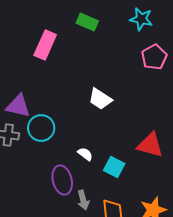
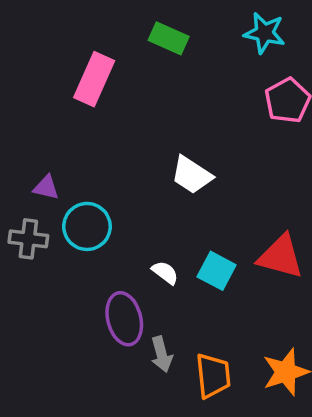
purple triangle: (18, 106) -> (46, 187), size x0.6
cyan square: (114, 167) -> (217, 271), moved

